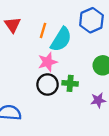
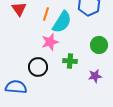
black circle: (48, 85) -> (38, 67), moved

